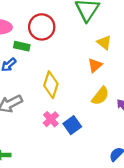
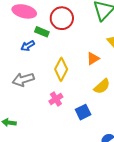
orange triangle: (95, 65) -> (93, 59), moved
blue square: (72, 125) -> (83, 112), moved

